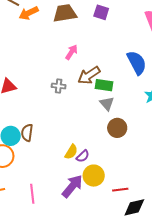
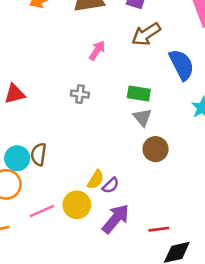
brown arrow: (89, 75) -> (146, 34), moved
yellow circle: (94, 176) -> (77, 205), moved
purple arrow: (72, 186) -> (116, 219), moved
pink line: (32, 194) -> (42, 211), moved, turned 72

